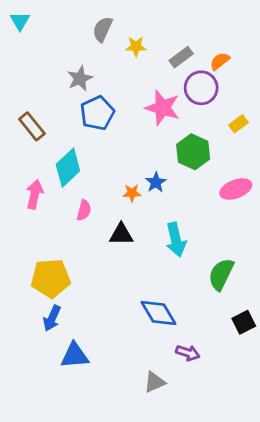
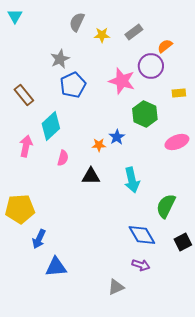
gray rectangle: (181, 57) -> (134, 32), moved
yellow rectangle: (238, 124) -> (179, 93), turned 32
yellow pentagon: (51, 278) -> (20, 209), moved
blue diamond: (159, 313) -> (142, 235), moved

